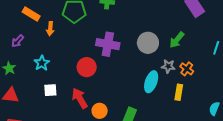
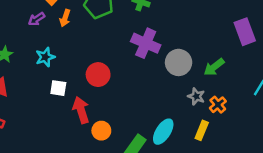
purple arrow: (18, 41) -> (37, 19), moved
purple cross: (108, 44) -> (146, 43), moved
cyan ellipse: (151, 82) -> (163, 132), moved
white square: (50, 90) -> (58, 88), moved

